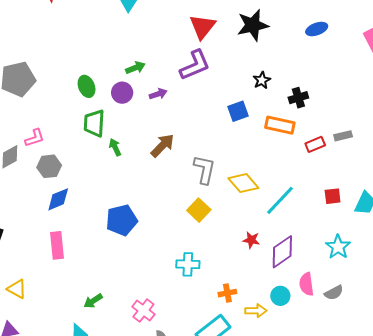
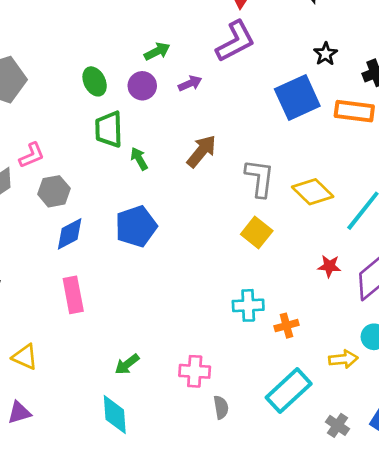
blue square: (238, 111) -> (297, 97), size x1.6
blue pentagon: (122, 220) -> (136, 226), moved
orange cross: (227, 293) -> (286, 326), moved
pink cross: (143, 310) -> (195, 371), turned -30

